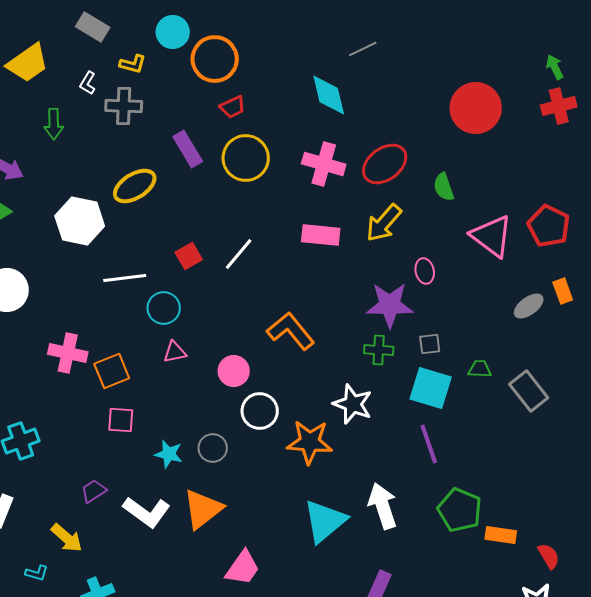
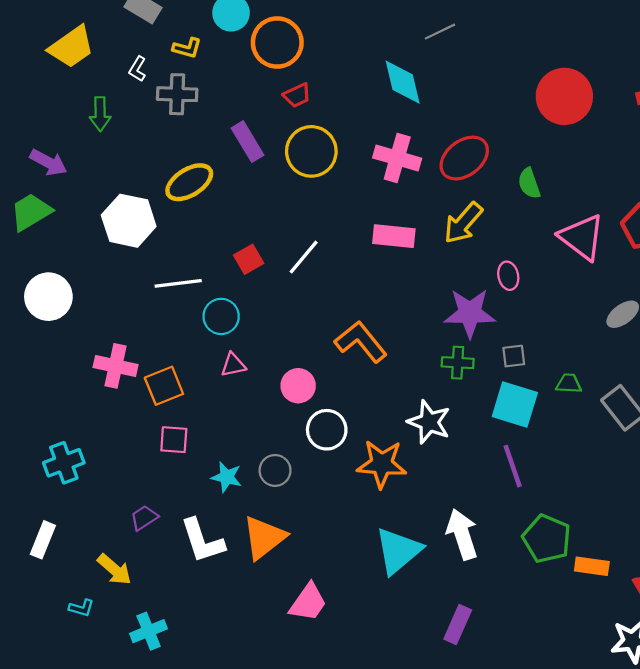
white L-shape: (147, 512) -> (202, 541), turned 36

